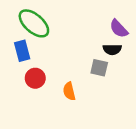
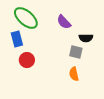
purple semicircle: (119, 29) -> (64, 22), moved
orange semicircle: (69, 91) -> (74, 74), moved

